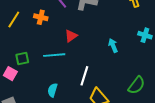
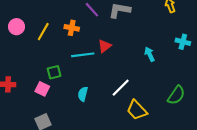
cyan line: (54, 55) -> (83, 55), moved
white line: (84, 76) -> (121, 88), turned 30
cyan semicircle: (53, 90) -> (83, 94), moved

